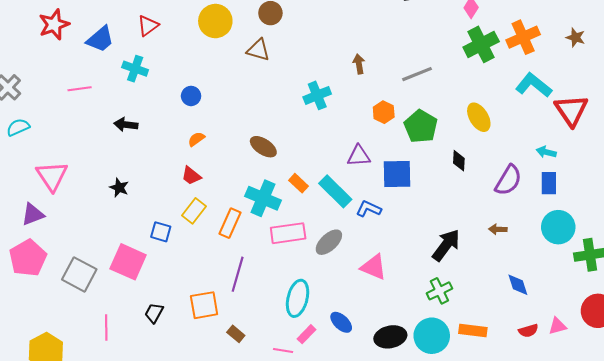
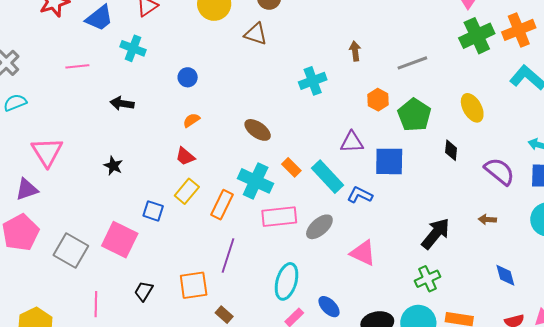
purple semicircle: (508, 180) -> (499, 171), turned -84

